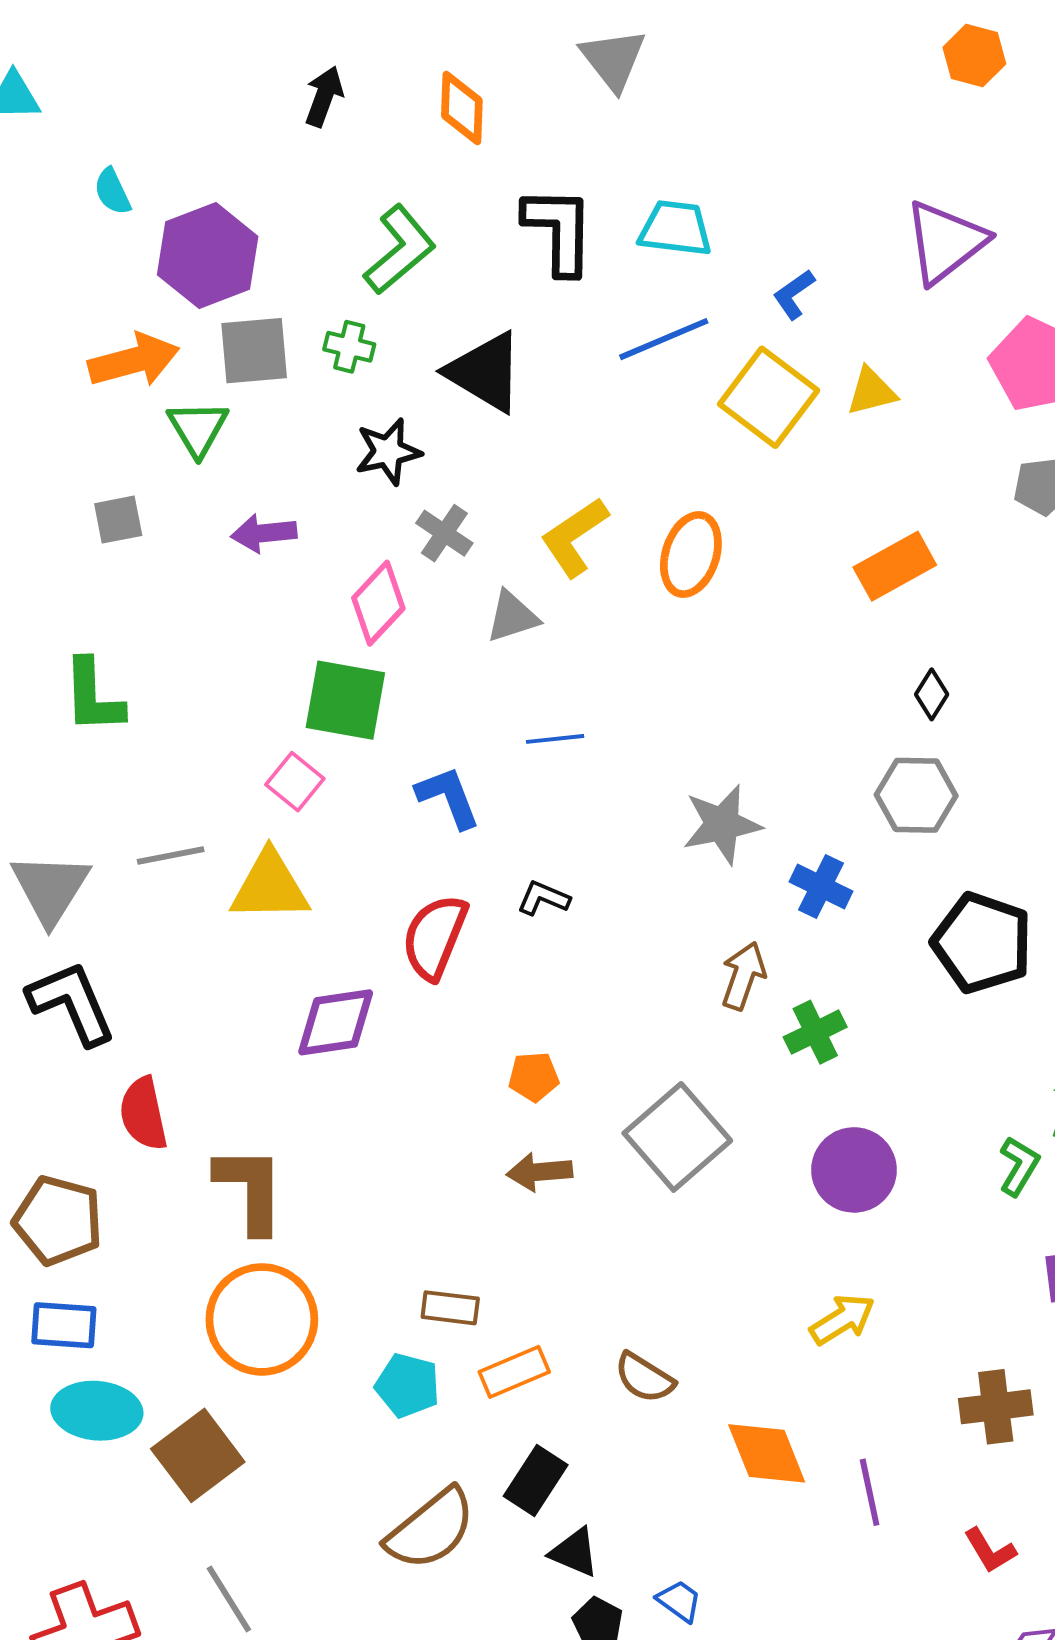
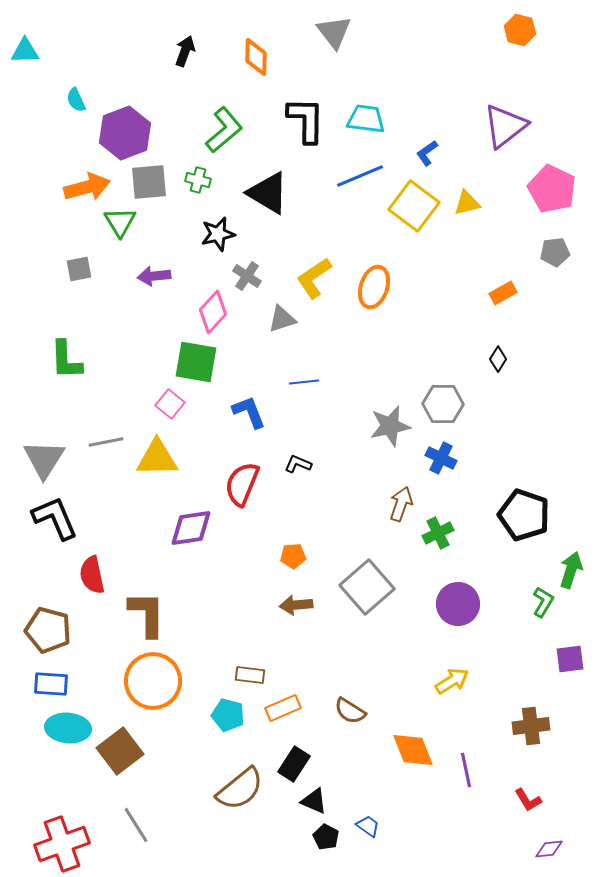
orange rectangle: (895, 566) -> (503, 293), moved, size x0.7
gray hexagon: (916, 795) -> (443, 404), moved
black pentagon: (982, 943) -> (524, 515), moved

